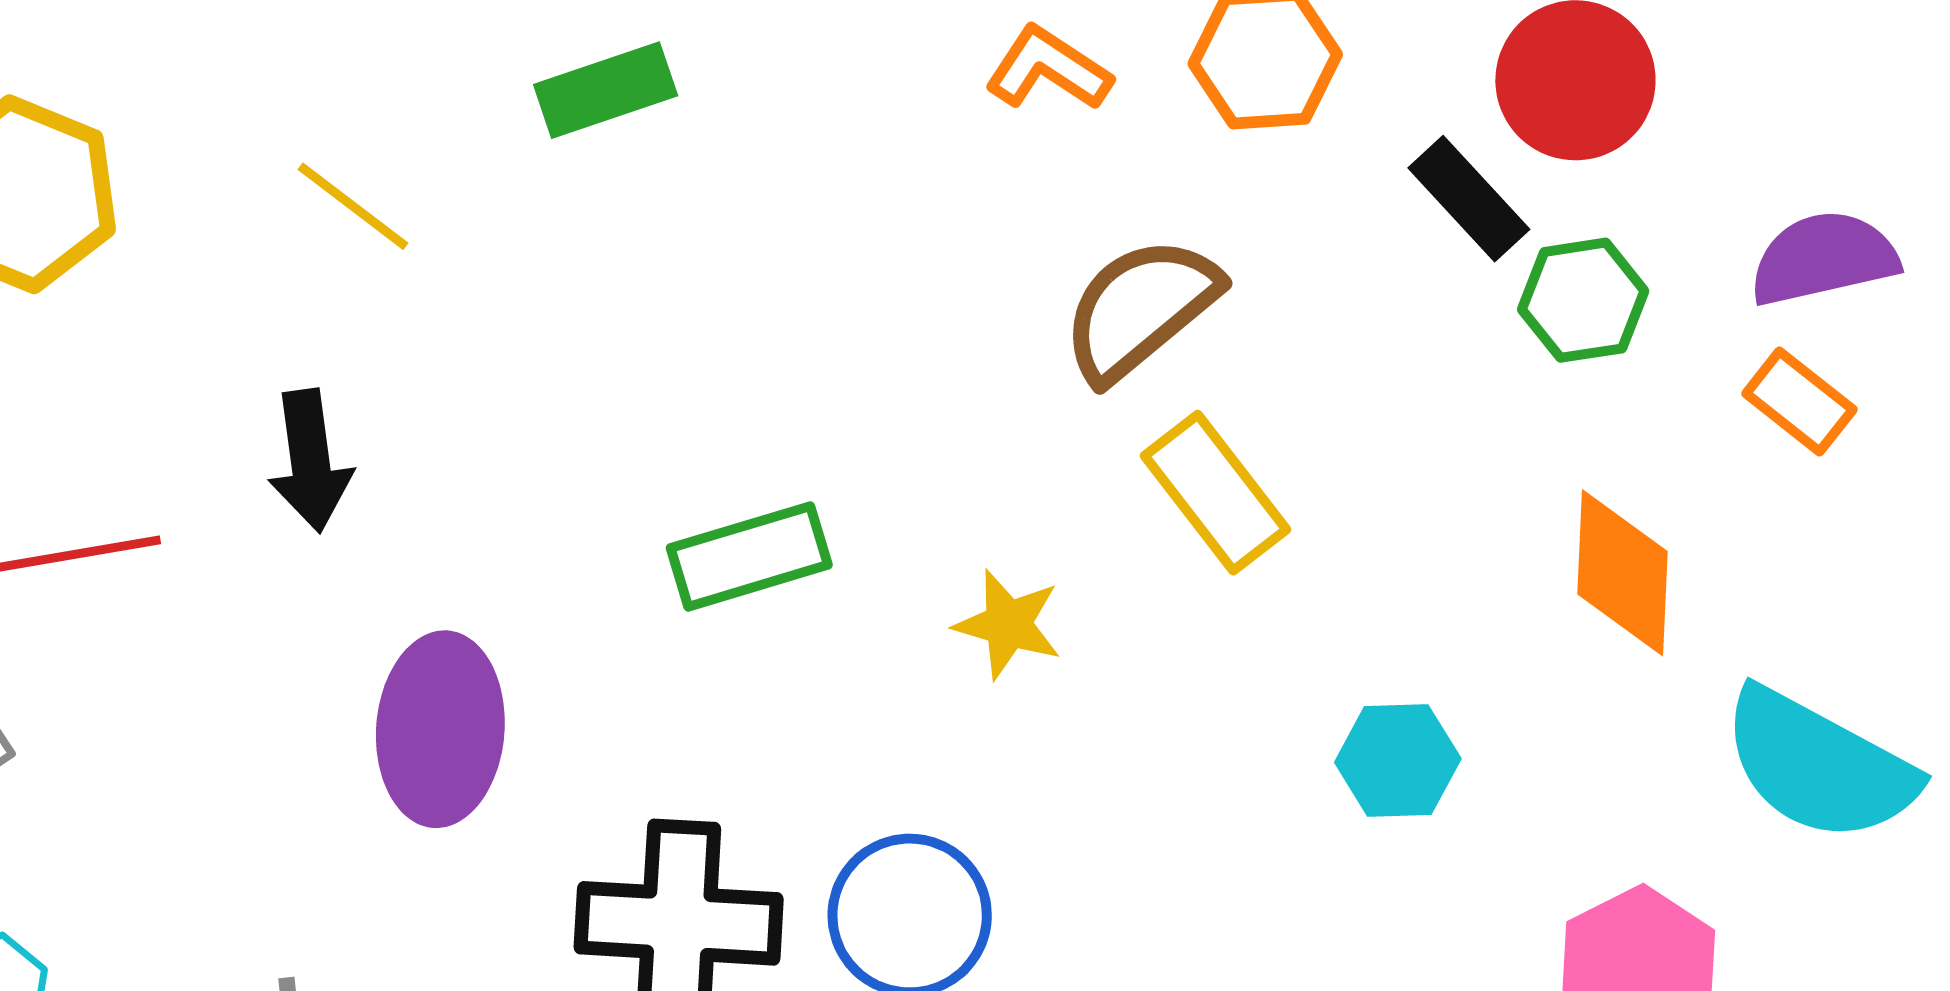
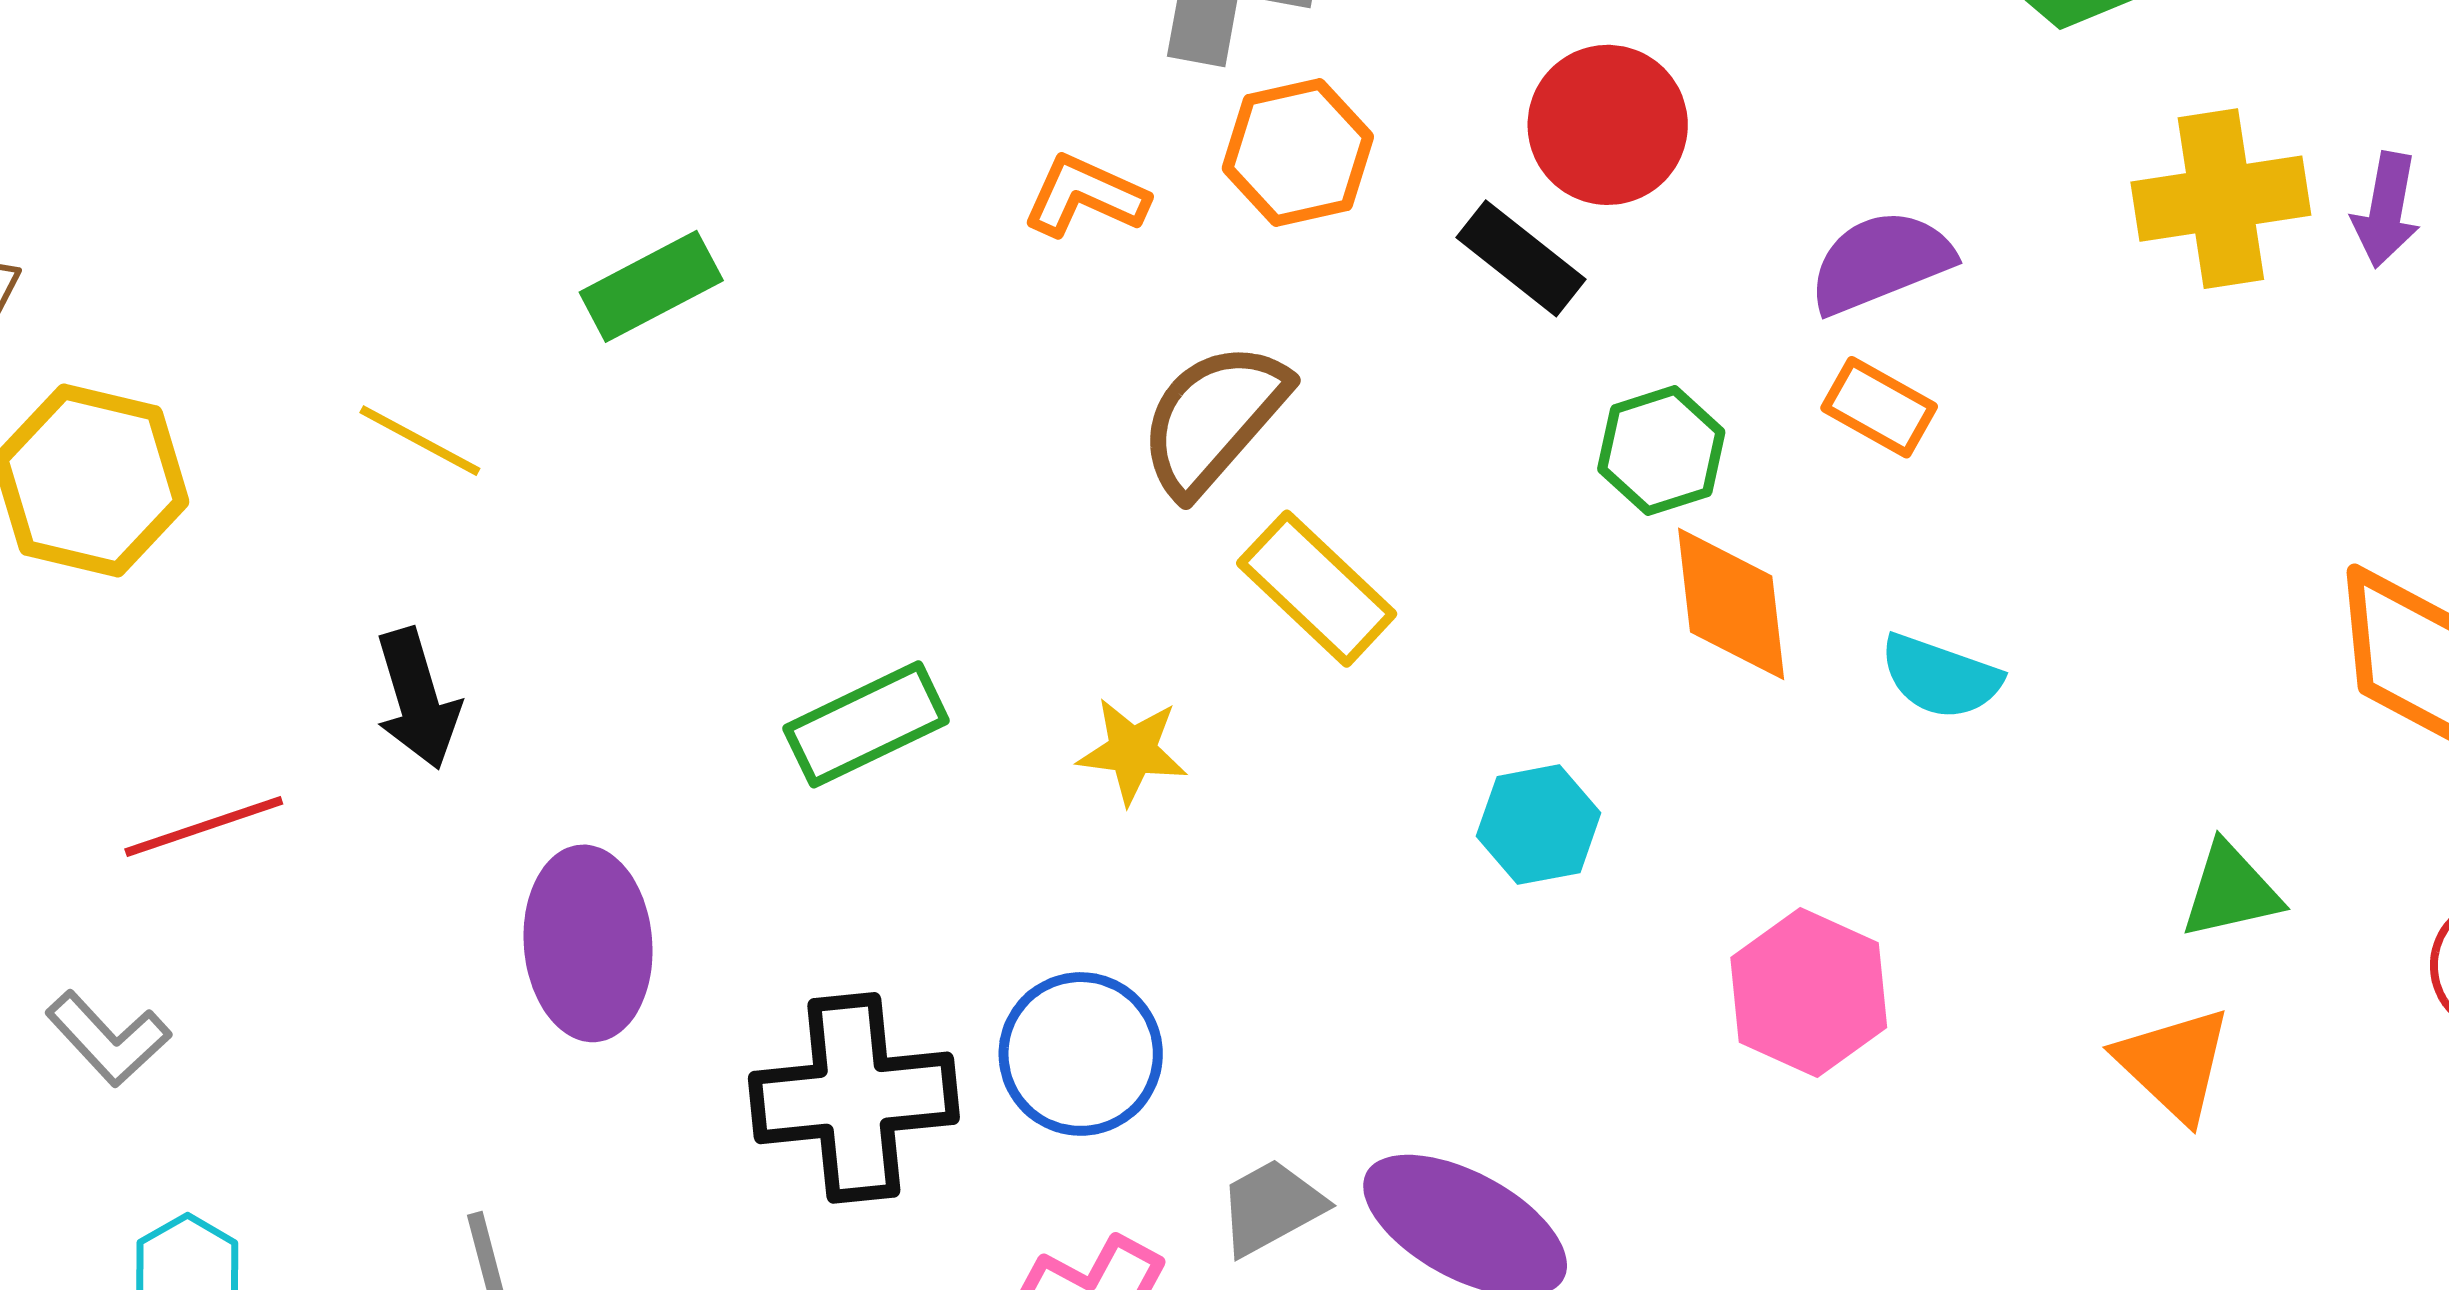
green hexagon: (1583, 300) -> (1661, 451), moved
cyan semicircle: (1819, 765) -> (1940, 677), moved, size x0.6

